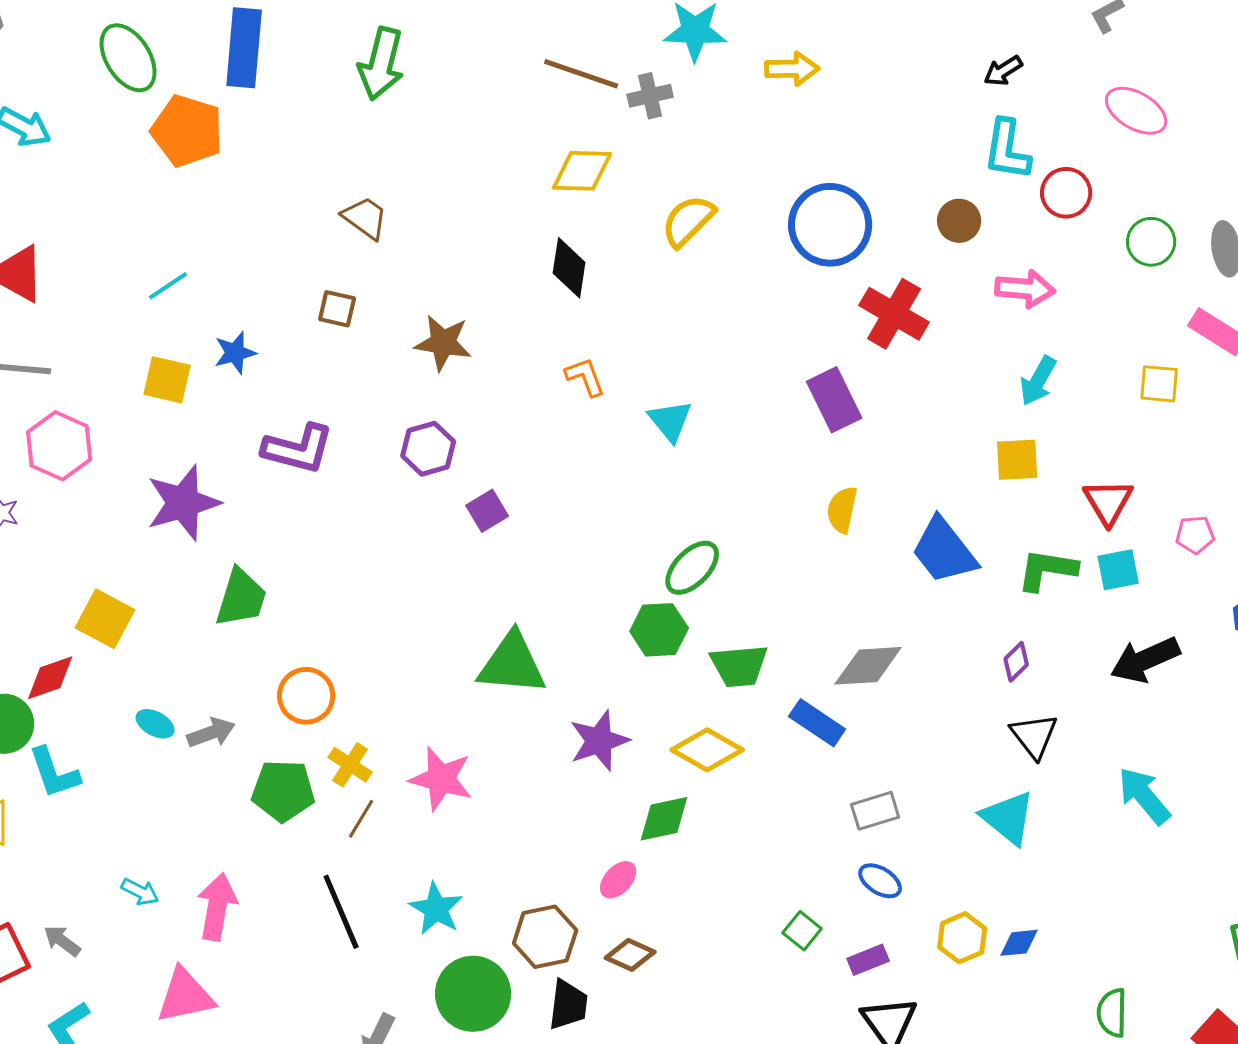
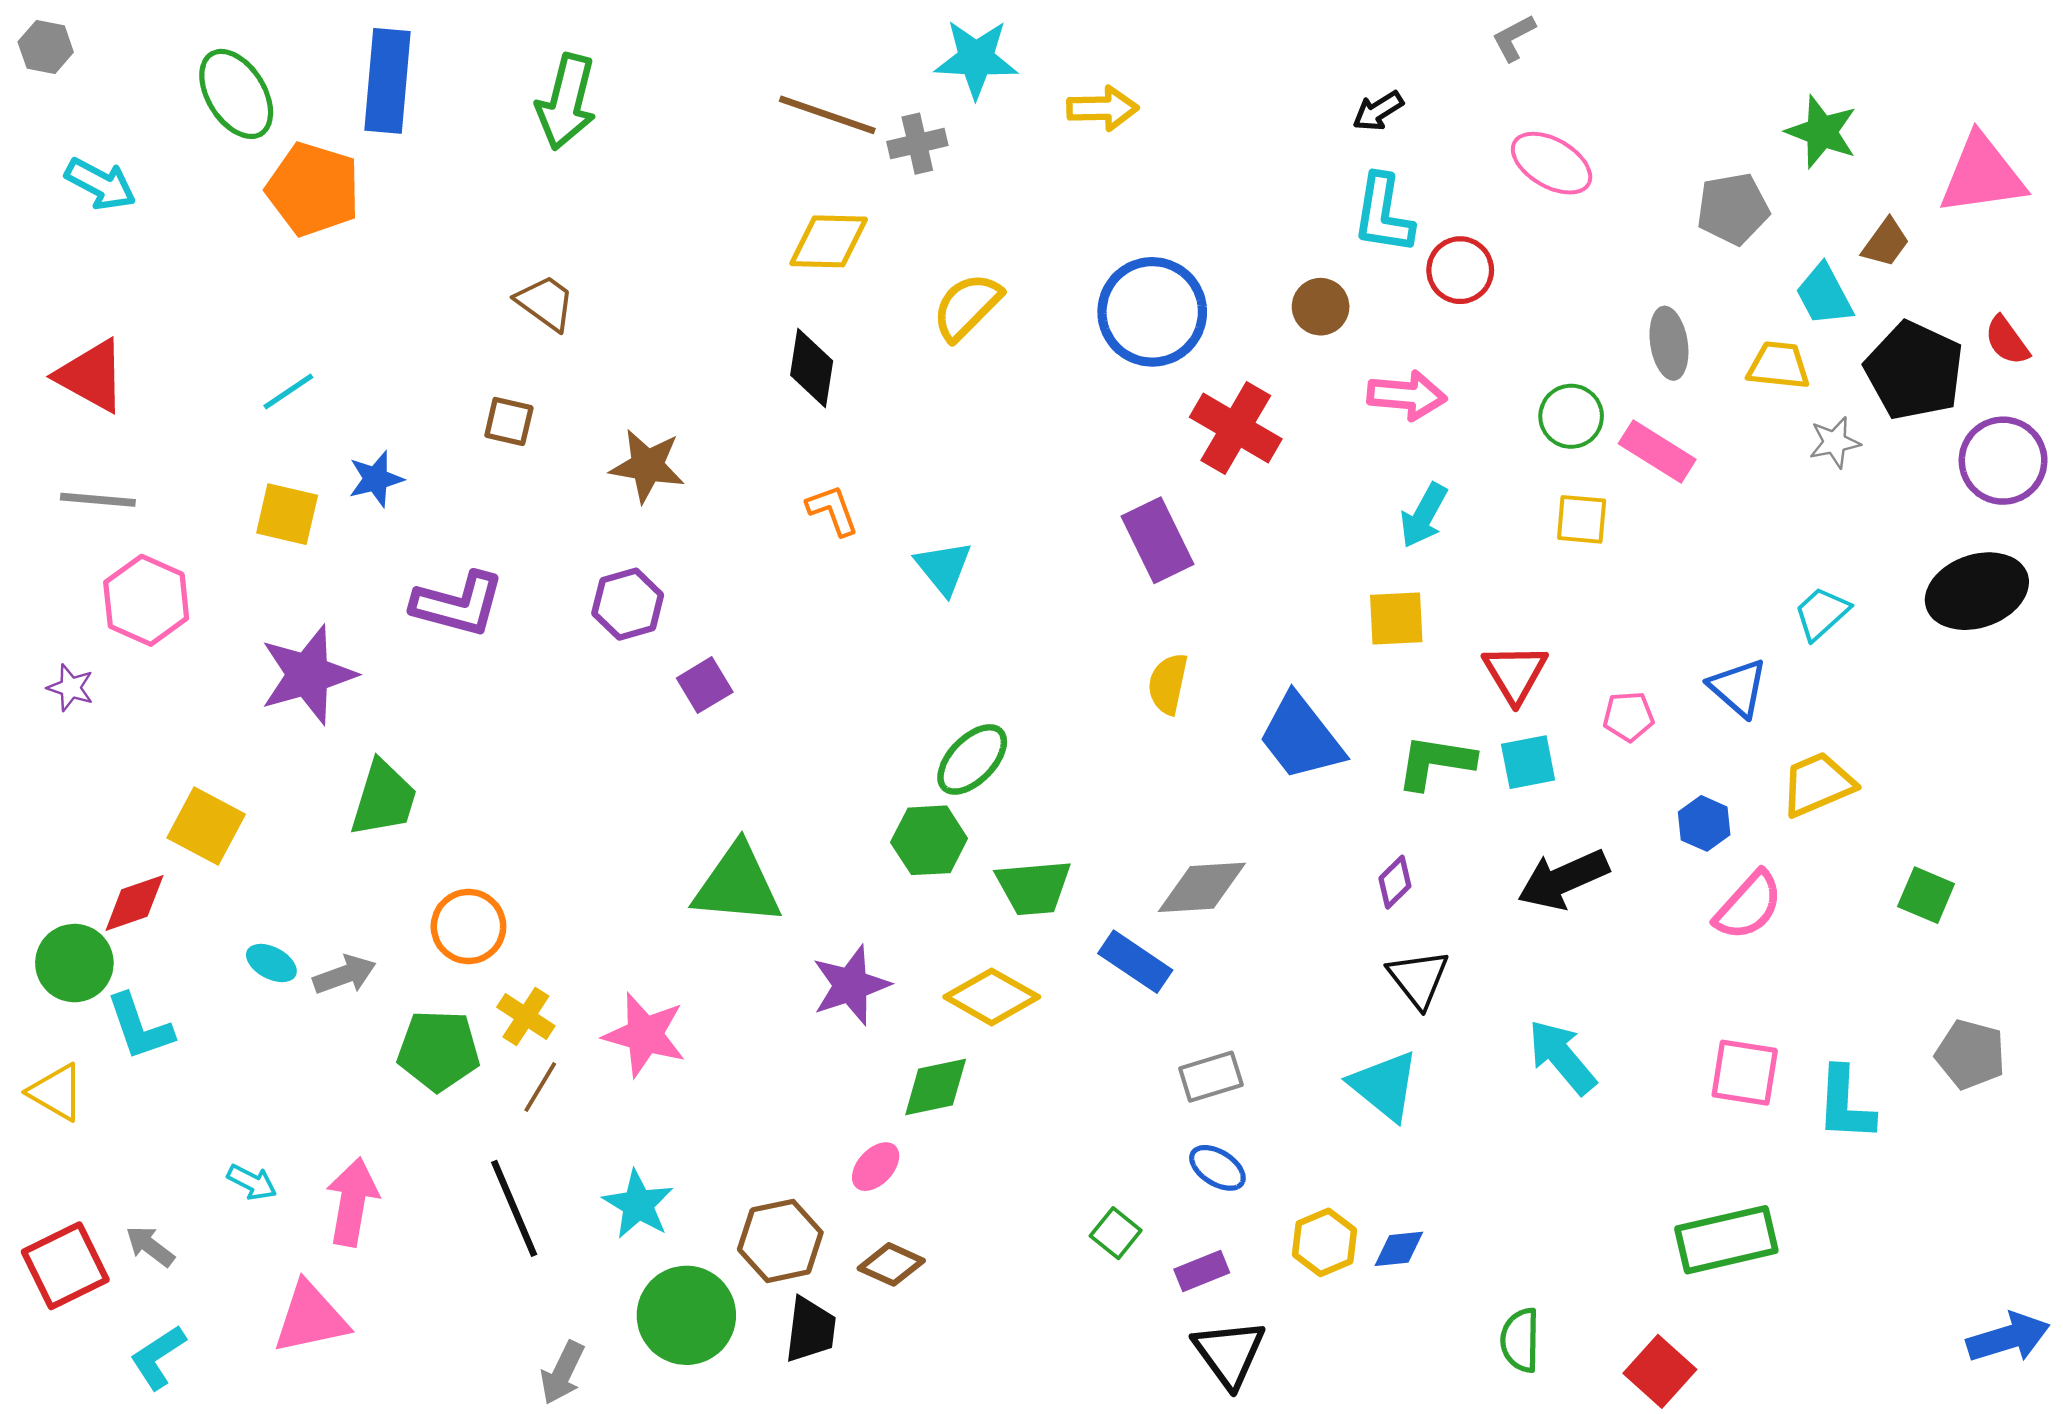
green circle: (1151, 242) -> (1571, 416), moved

